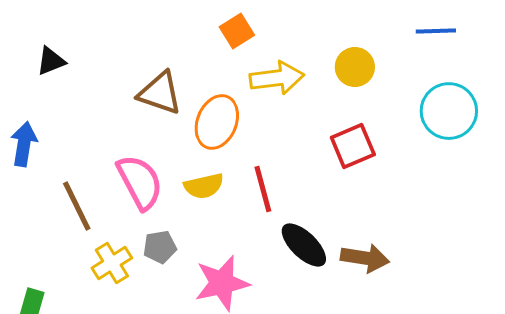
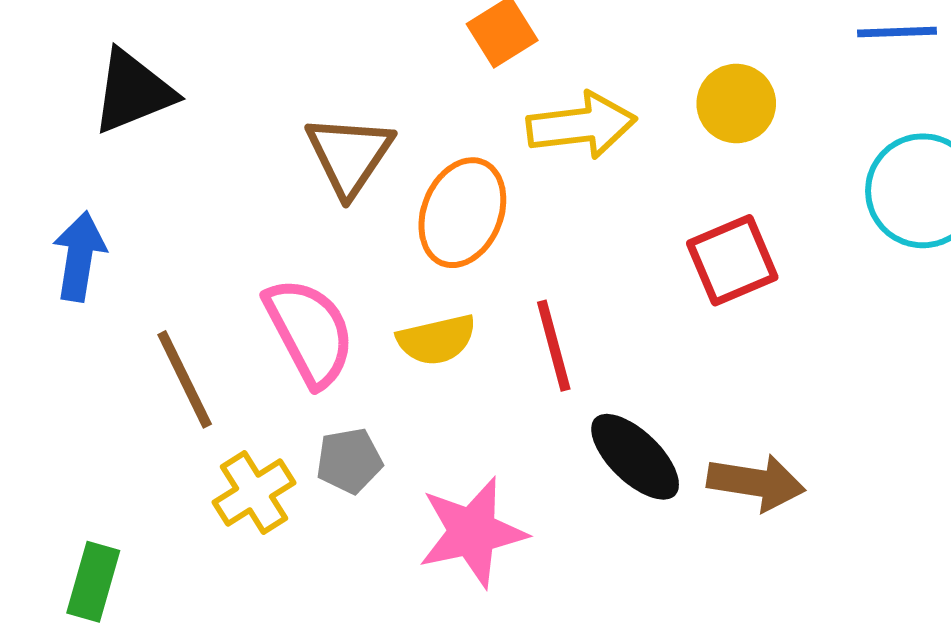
black triangle: (51, 61) -> (133, 92), size x1.5
brown triangle: (160, 93) -> (349, 155), turned 45

